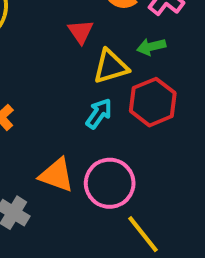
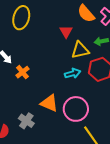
cyan arrow: (99, 114) -> (73, 73), turned 35

